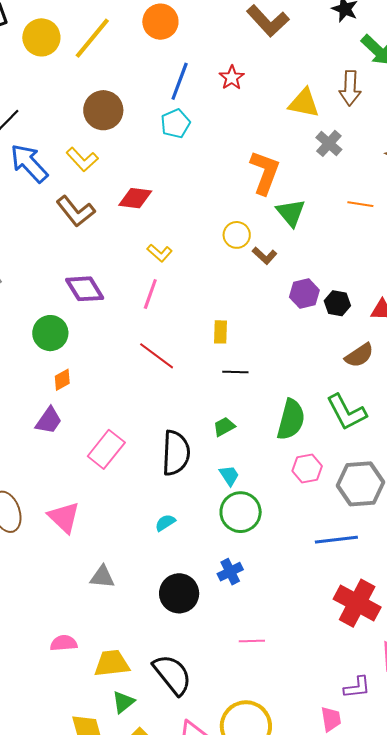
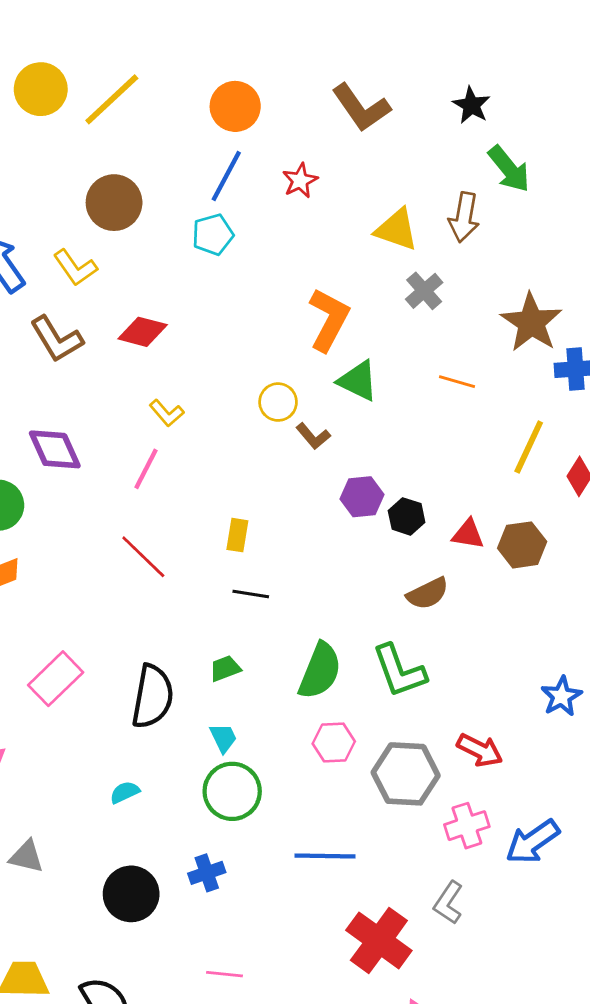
orange circle: (160, 22) -> (235, 106), moved
green triangle: (291, 213) -> (358, 381), turned -32
blue line: (336, 540) -> (325, 856), moved

